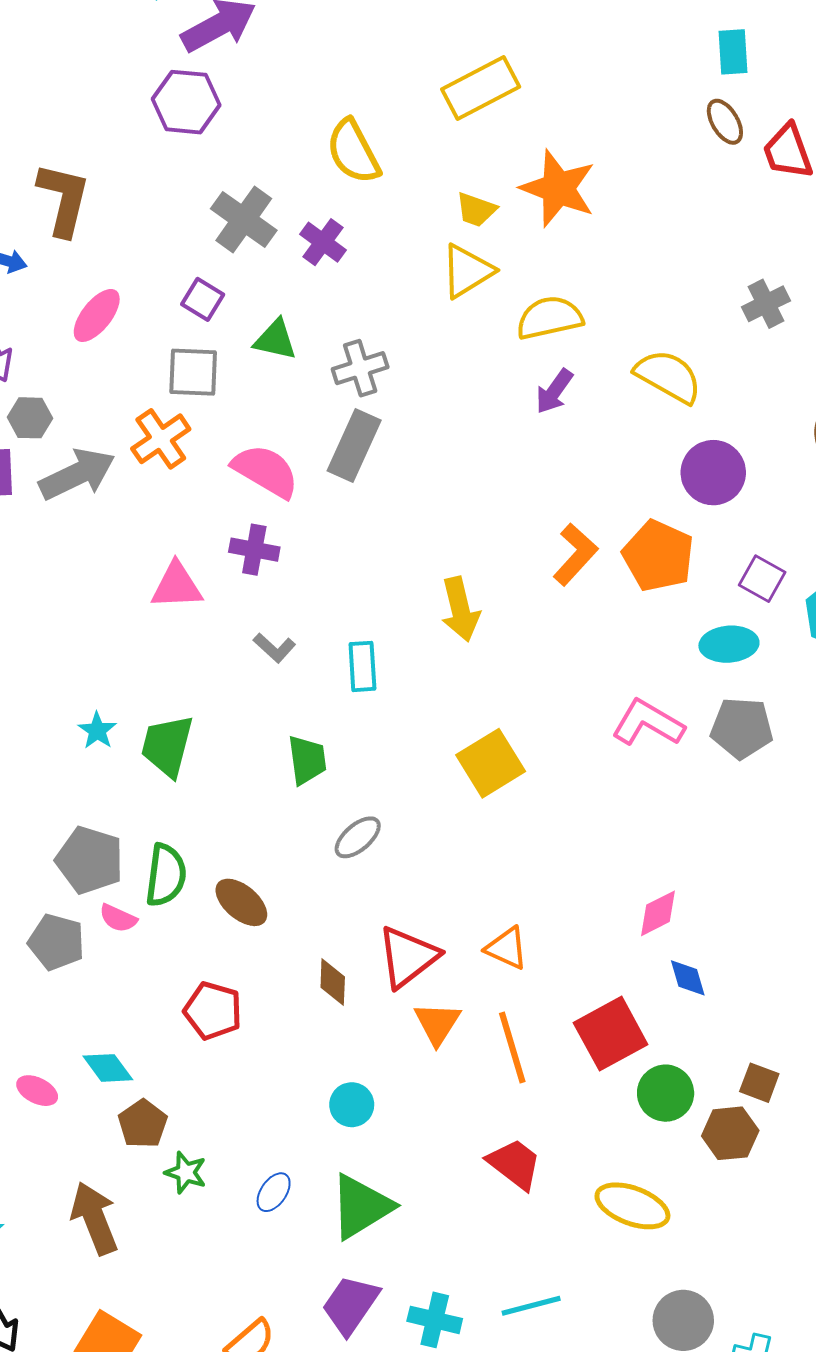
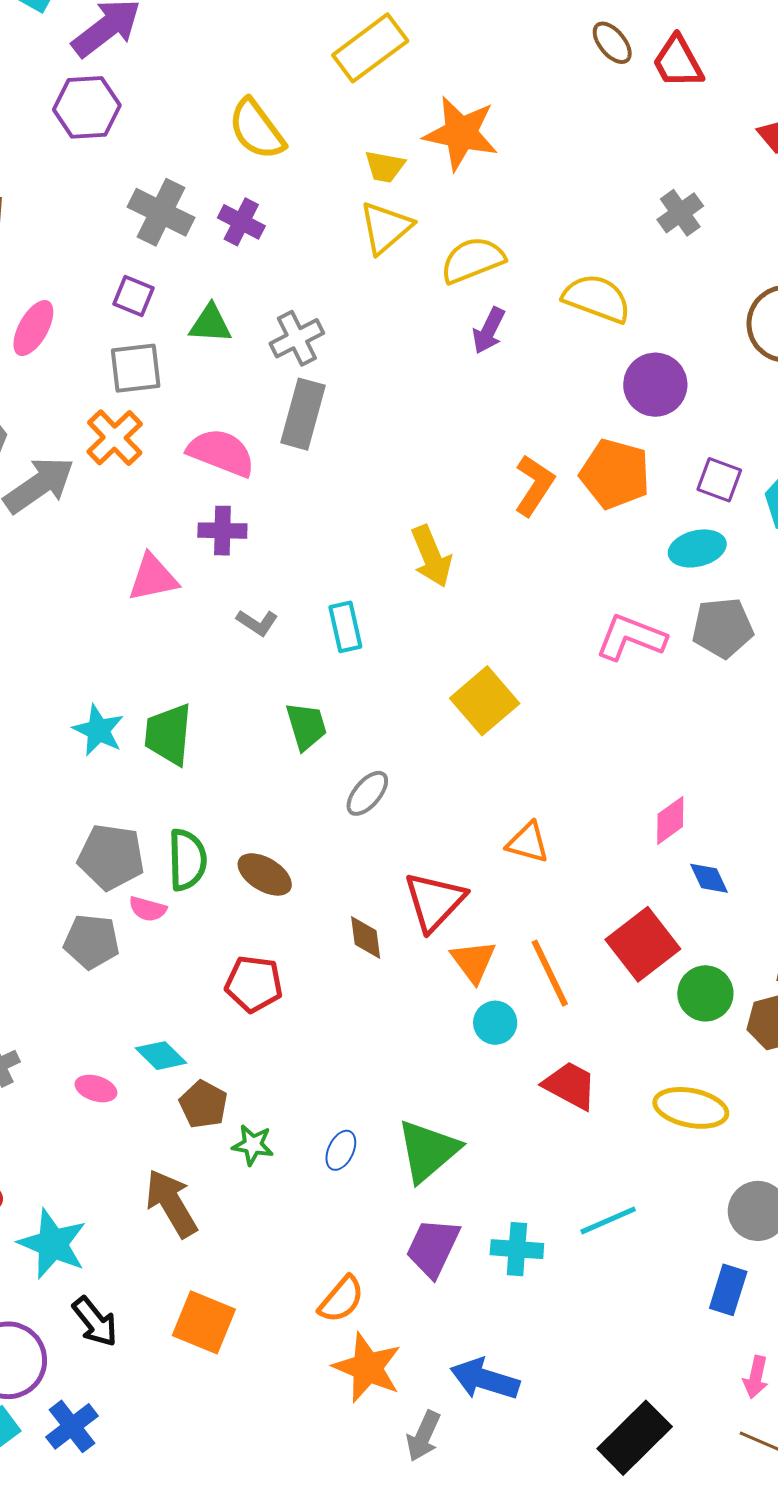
cyan star: (97, 731) -> (98, 730), size x1.4
orange triangle: (507, 948) -> (528, 843), moved
cyan circle: (352, 1105) -> (495, 1023), moved

